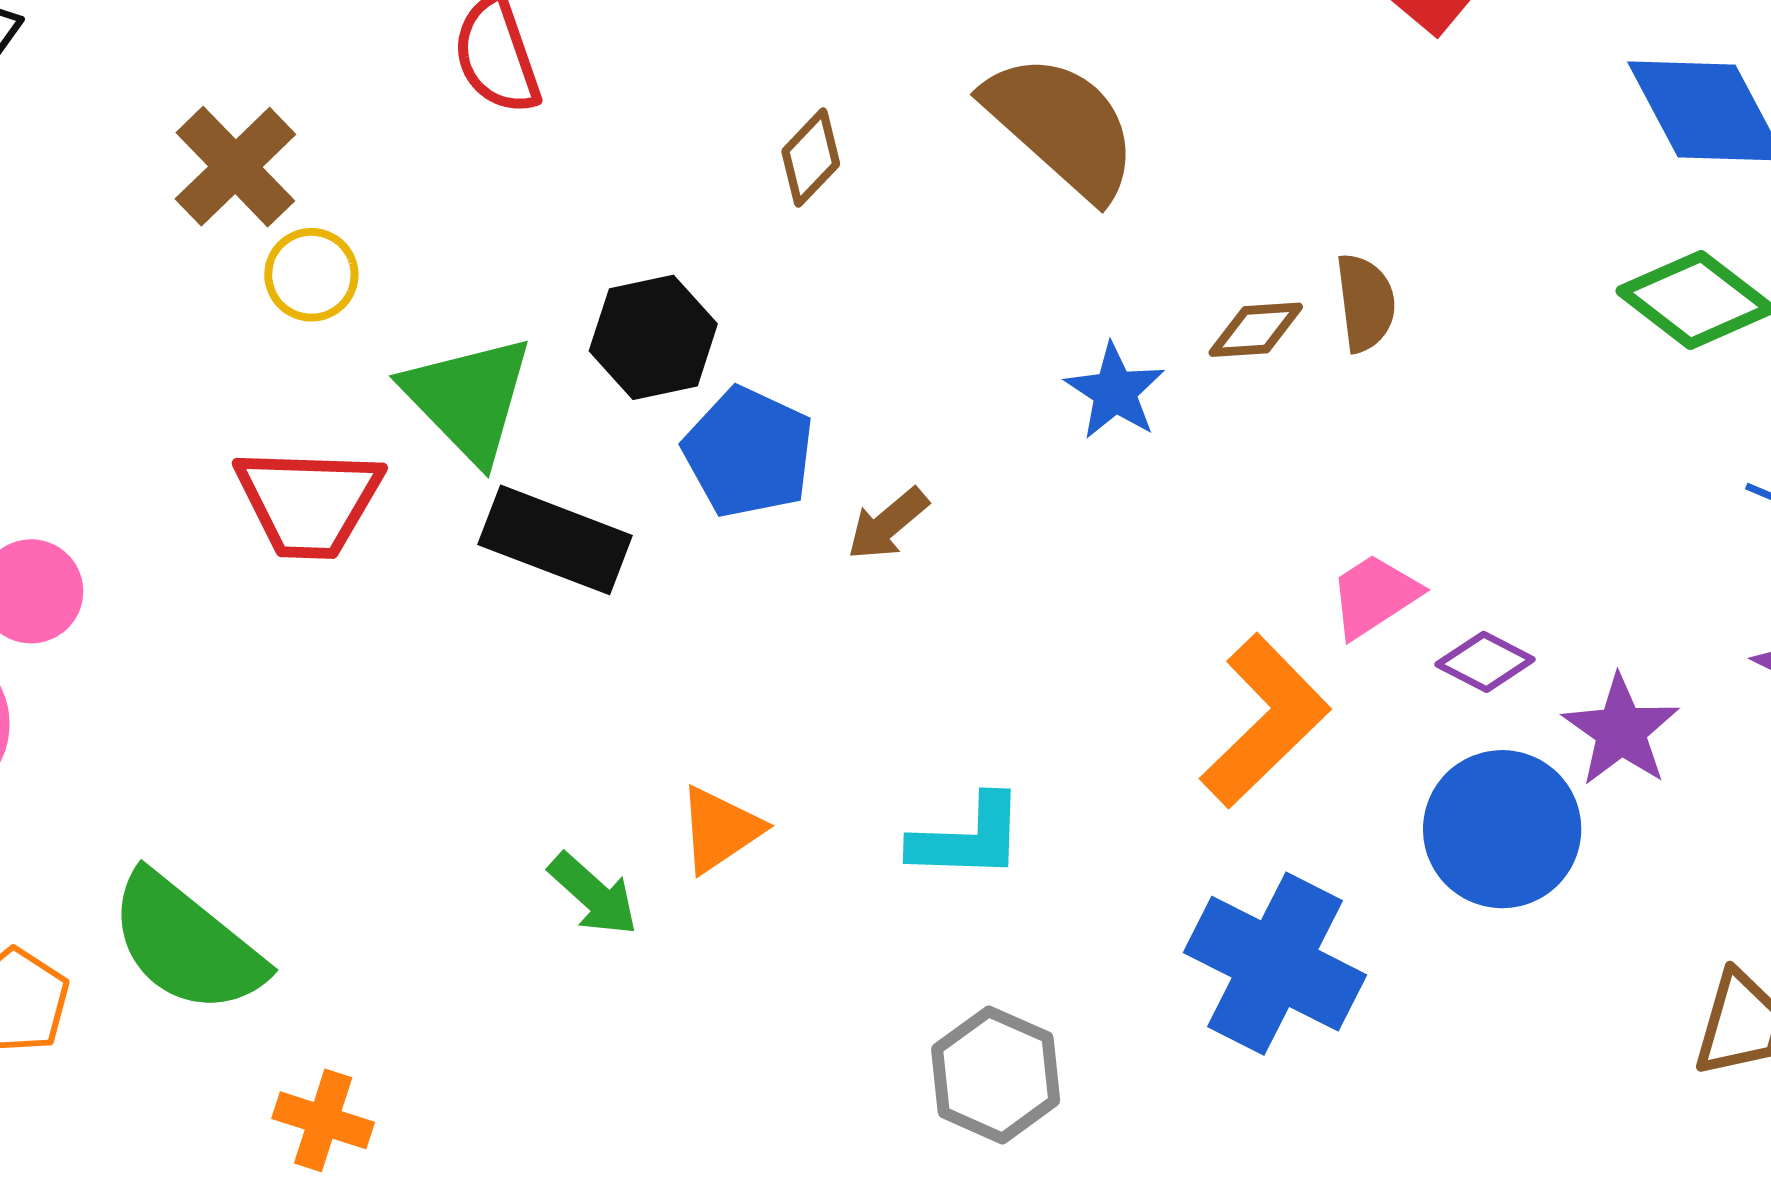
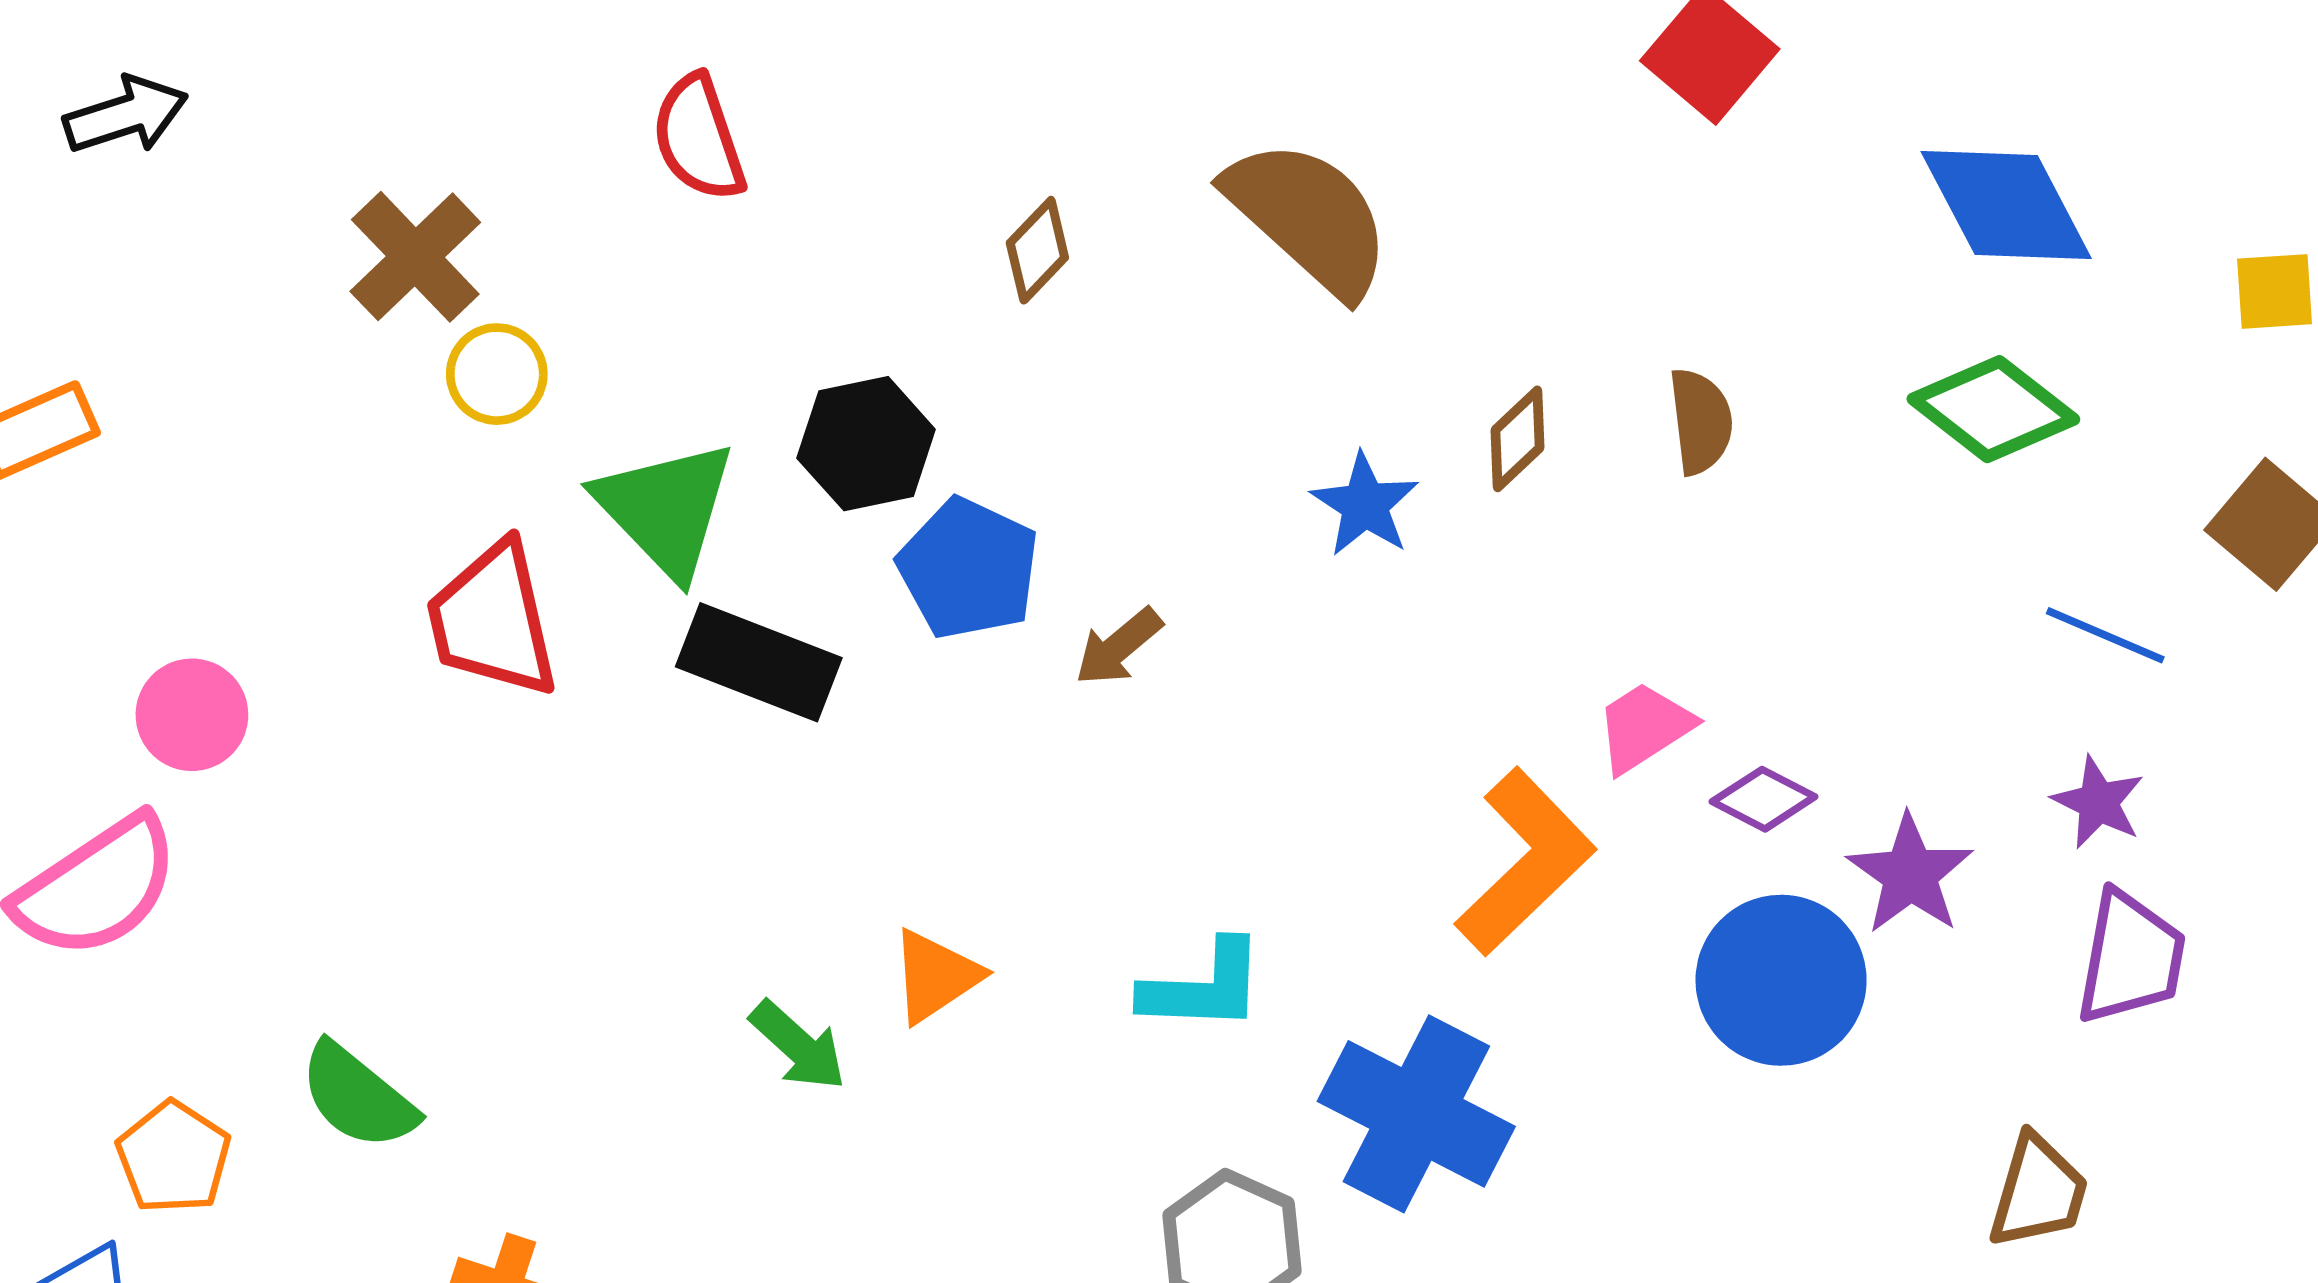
brown semicircle: (1365, 303) -> (1701, 421), moved
brown diamond: (1256, 330) -> (1518, 439), turned -40
red trapezoid: (309, 502) -> (493, 620), turned 75
green semicircle: (186, 943) -> (358, 1096), size x0.7
blue cross: (1275, 964) -> (1416, 1114), moved

